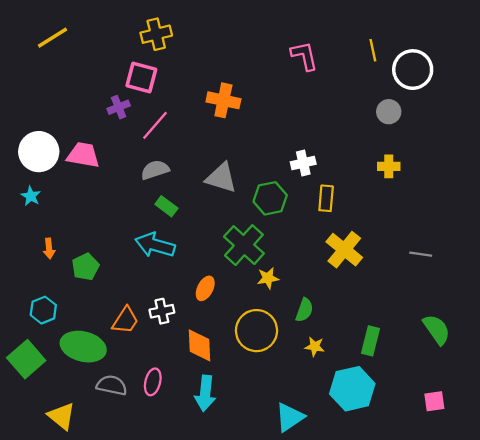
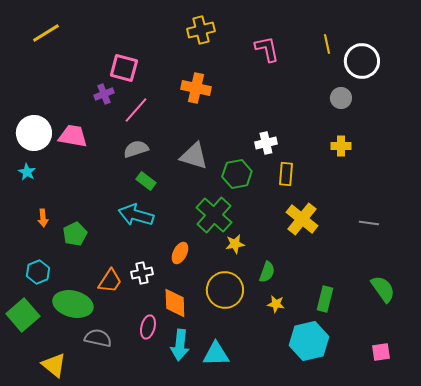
yellow cross: (156, 34) -> (201, 30), moved
pink ellipse: (153, 382) -> (148, 327), moved
cyan triangle: (290, 417) -> (216, 354), moved, turned 32

